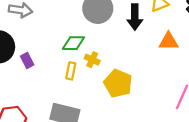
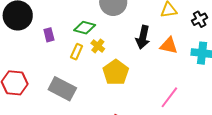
black arrow: (135, 17) -> (143, 37), moved
purple rectangle: (27, 61) -> (49, 35), moved

